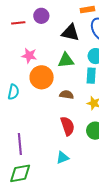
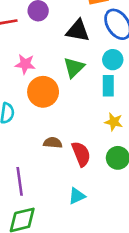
green triangle: (66, 60) -> (74, 67), turned -36
brown semicircle: (67, 95) -> (53, 143), moved

